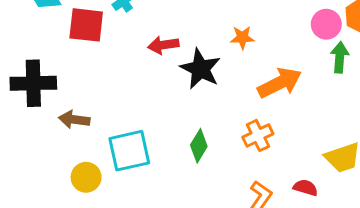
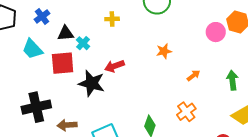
green arrow: (340, 57) -> (232, 80), moved
black star: (200, 69) -> (92, 83), moved
orange arrow: (280, 83) -> (193, 75), size x0.5

